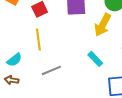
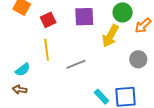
cyan rectangle: (95, 59) -> (101, 97), moved
gray line: (51, 70) -> (76, 64), moved

